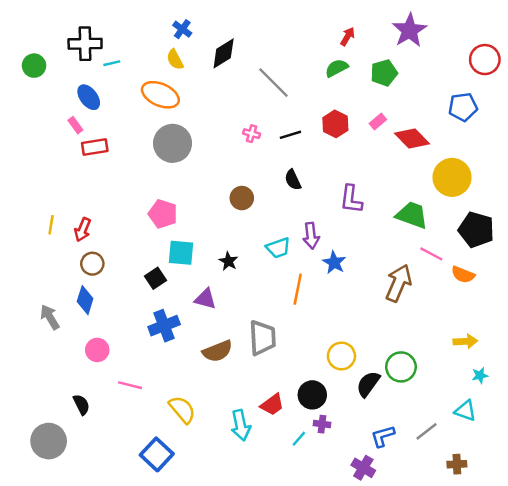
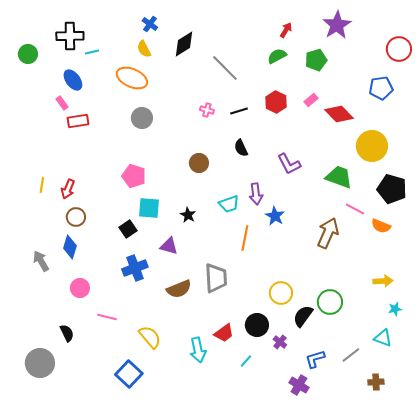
gray circle: (173, 143) -> (142, 118), size x0.7
purple L-shape: (351, 199) -> (289, 164), turned -35
purple cross: (322, 424) -> (280, 342), moved, turned 32

